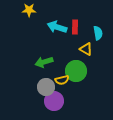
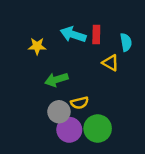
yellow star: (29, 10) -> (37, 46), moved
green circle: (76, 71) -> (98, 128), moved

